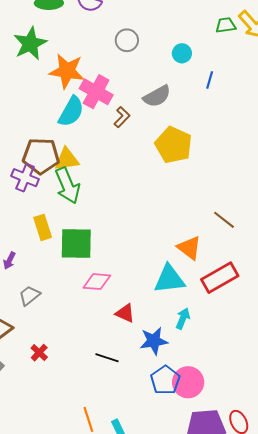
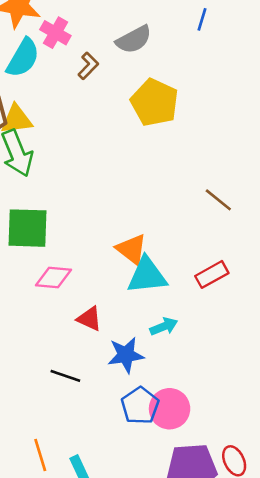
pink cross: (96, 92) -> (55, 33), size x0.7
orange triangle: (189, 248) -> (132, 249), moved
red rectangle: (220, 278) -> (212, 274), size x0.7
cyan arrow: (183, 319) -> (164, 326), turned 45

